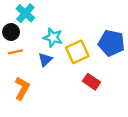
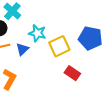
blue triangle: (45, 60) -> (22, 49), moved

